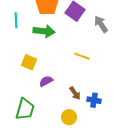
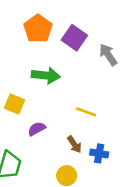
green arrow: (44, 31) -> (46, 75), moved
yellow line: (82, 56) -> (86, 112), moved

